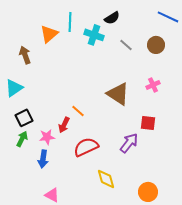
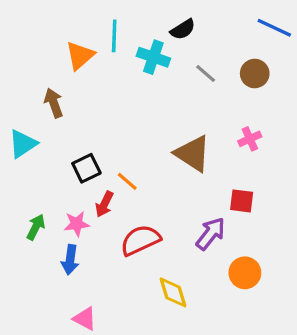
brown arrow: (25, 55) -> (54, 103), moved
black square: (24, 118) -> (86, 168), moved
orange circle: (148, 192) -> (245, 273), moved

